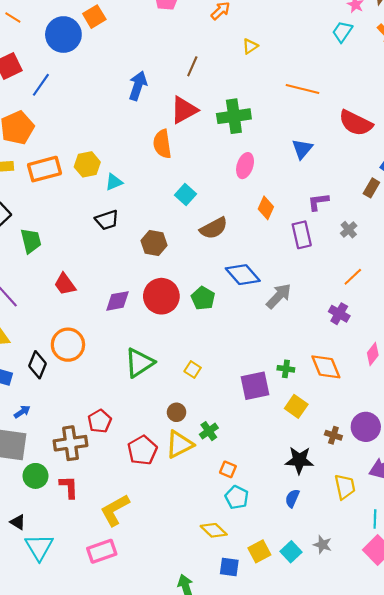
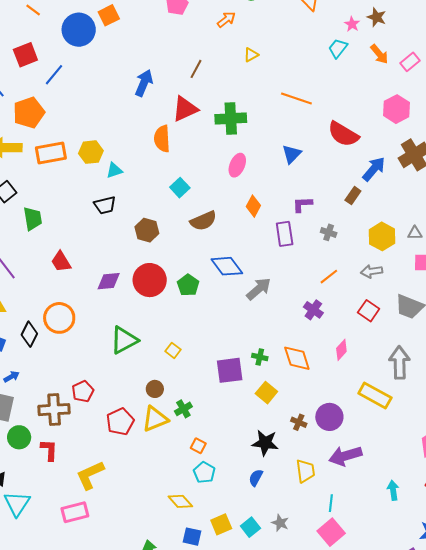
gray cross: (349, 230) -> (329, 232), turned -35

